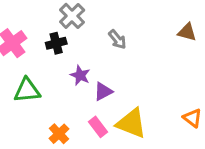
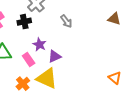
yellow triangle: (131, 123) -> (47, 78), moved
pink rectangle: (98, 127) -> (29, 60), moved

